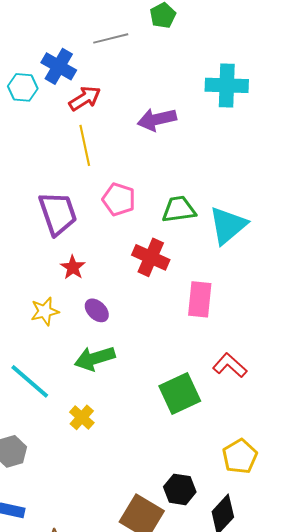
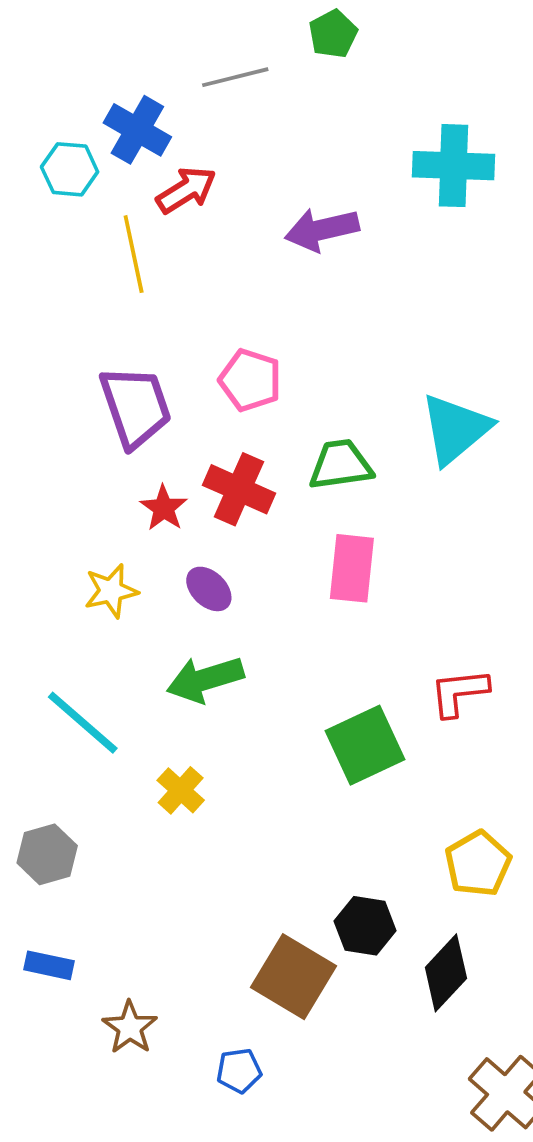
yellow line: (85, 145) -> (134, 254), moved
green trapezoid: (179, 209) -> (341, 465), moved
red cross: (151, 257) -> (239, 489), moved
pink rectangle: (200, 299) -> (352, 568), moved
red L-shape: (230, 365) -> (459, 692), turned -48

